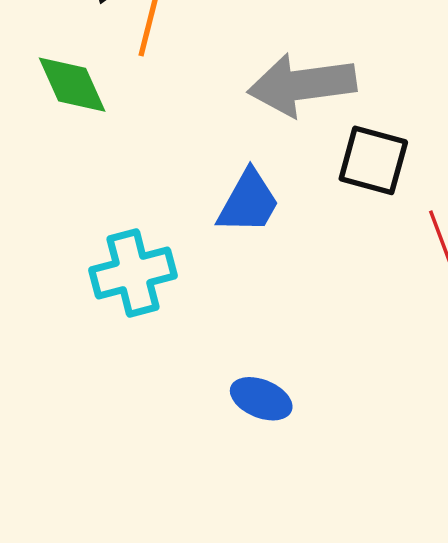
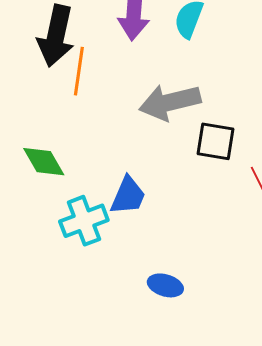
green diamond: (72, 85) -> (44, 162), moved
blue trapezoid: (248, 202) -> (128, 196), moved

